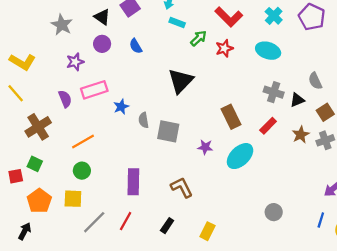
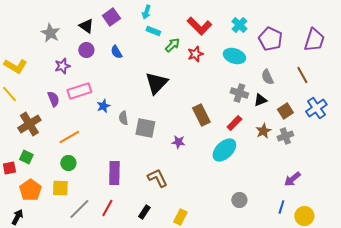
purple pentagon: (312, 17) -> (270, 39), moved
gray semicircle: (315, 81) -> (267, 77), moved
cyan ellipse: (240, 156) -> (224, 150), moved

